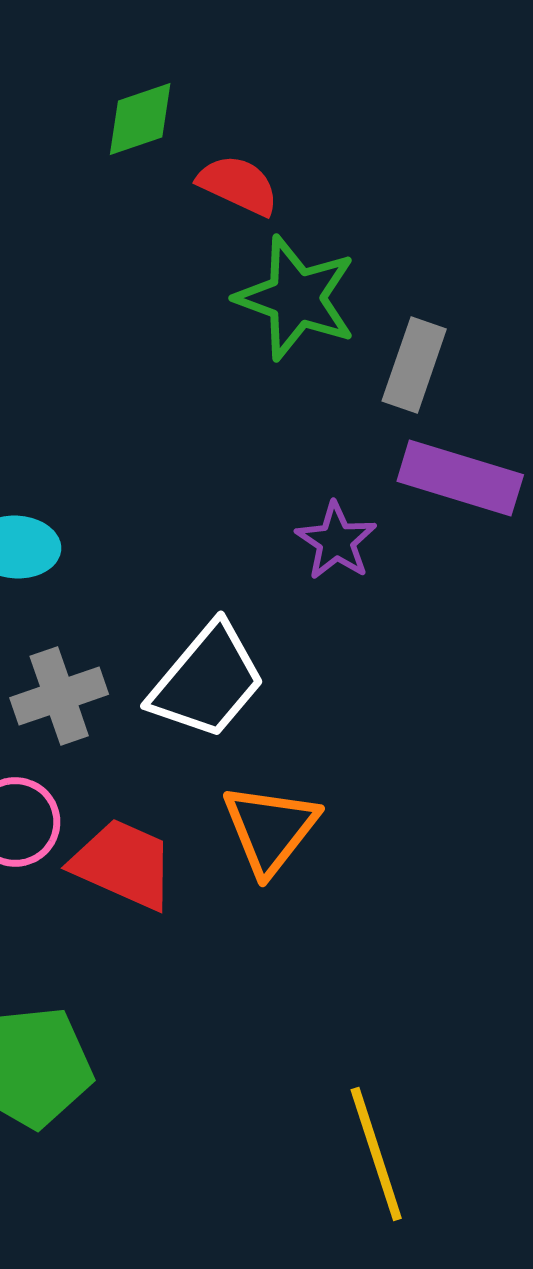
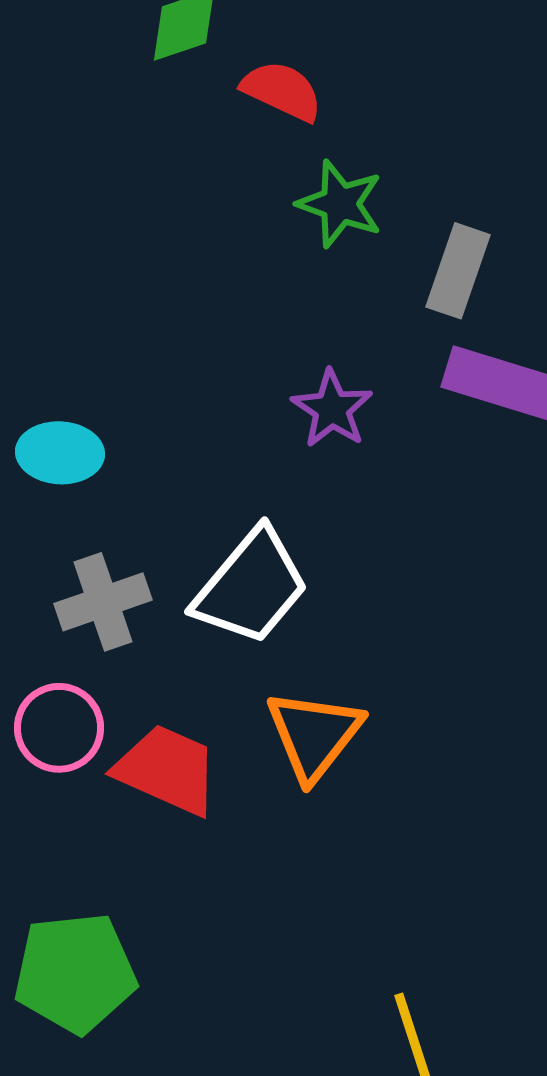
green star: (296, 298) -> (340, 204), size x0.7
purple star: (336, 541) -> (332, 409), moved

